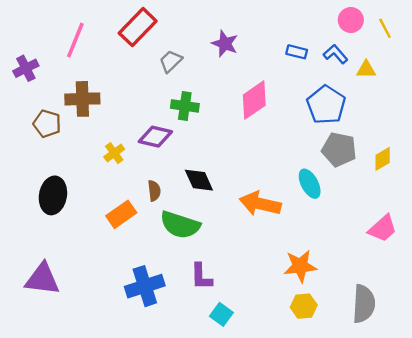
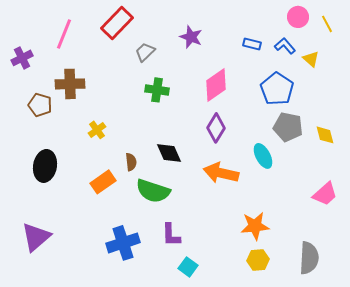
yellow triangle: (366, 69) -> (311, 59), turned 42
purple diamond: (155, 137) -> (216, 128), moved, turned -72
yellow diamond: (383, 159) -> (325, 135), turned -75
purple triangle: (42, 279) -> (36, 237), turned -48

